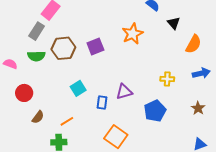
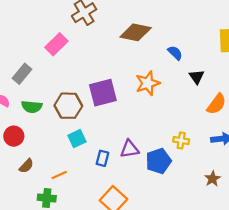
gray rectangle: (37, 31) -> (22, 74), moved
purple square: (95, 46) -> (103, 93), size x1.4
brown hexagon: (63, 48) -> (68, 106), moved
green semicircle: (36, 56) -> (32, 107), moved
blue pentagon: (155, 111) -> (158, 161), moved

